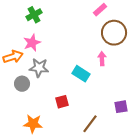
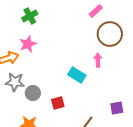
gray star: (39, 68) -> (15, 82), moved
gray circle: (22, 84) -> (33, 93), moved

